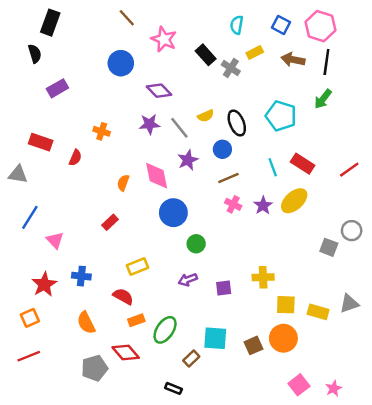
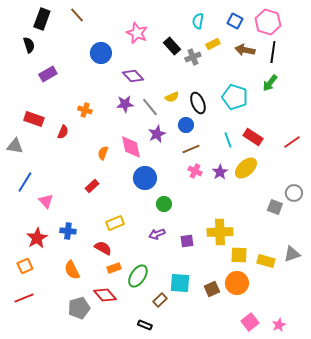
brown line: (127, 18) -> (77, 15), moved
gray cross: (231, 68) -> (193, 57), turned 35
yellow cross: (263, 277) -> (220, 232), size x1.4

